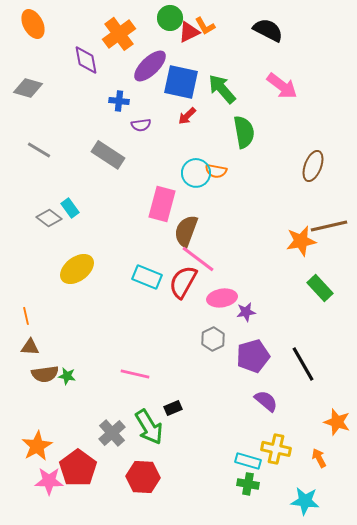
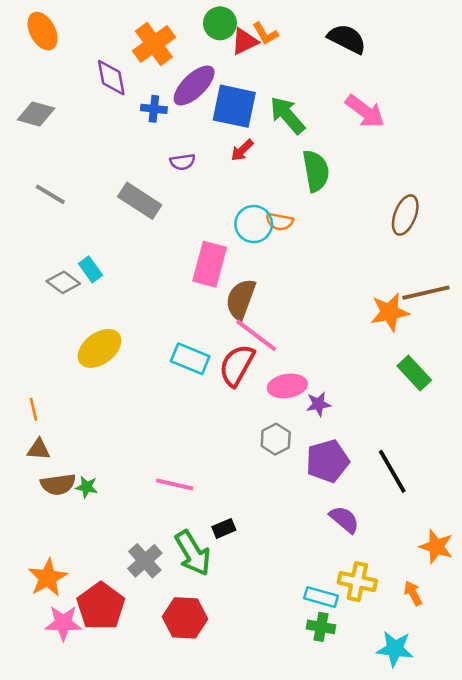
blue cross: (119, 101) -> (154, 109), moved

